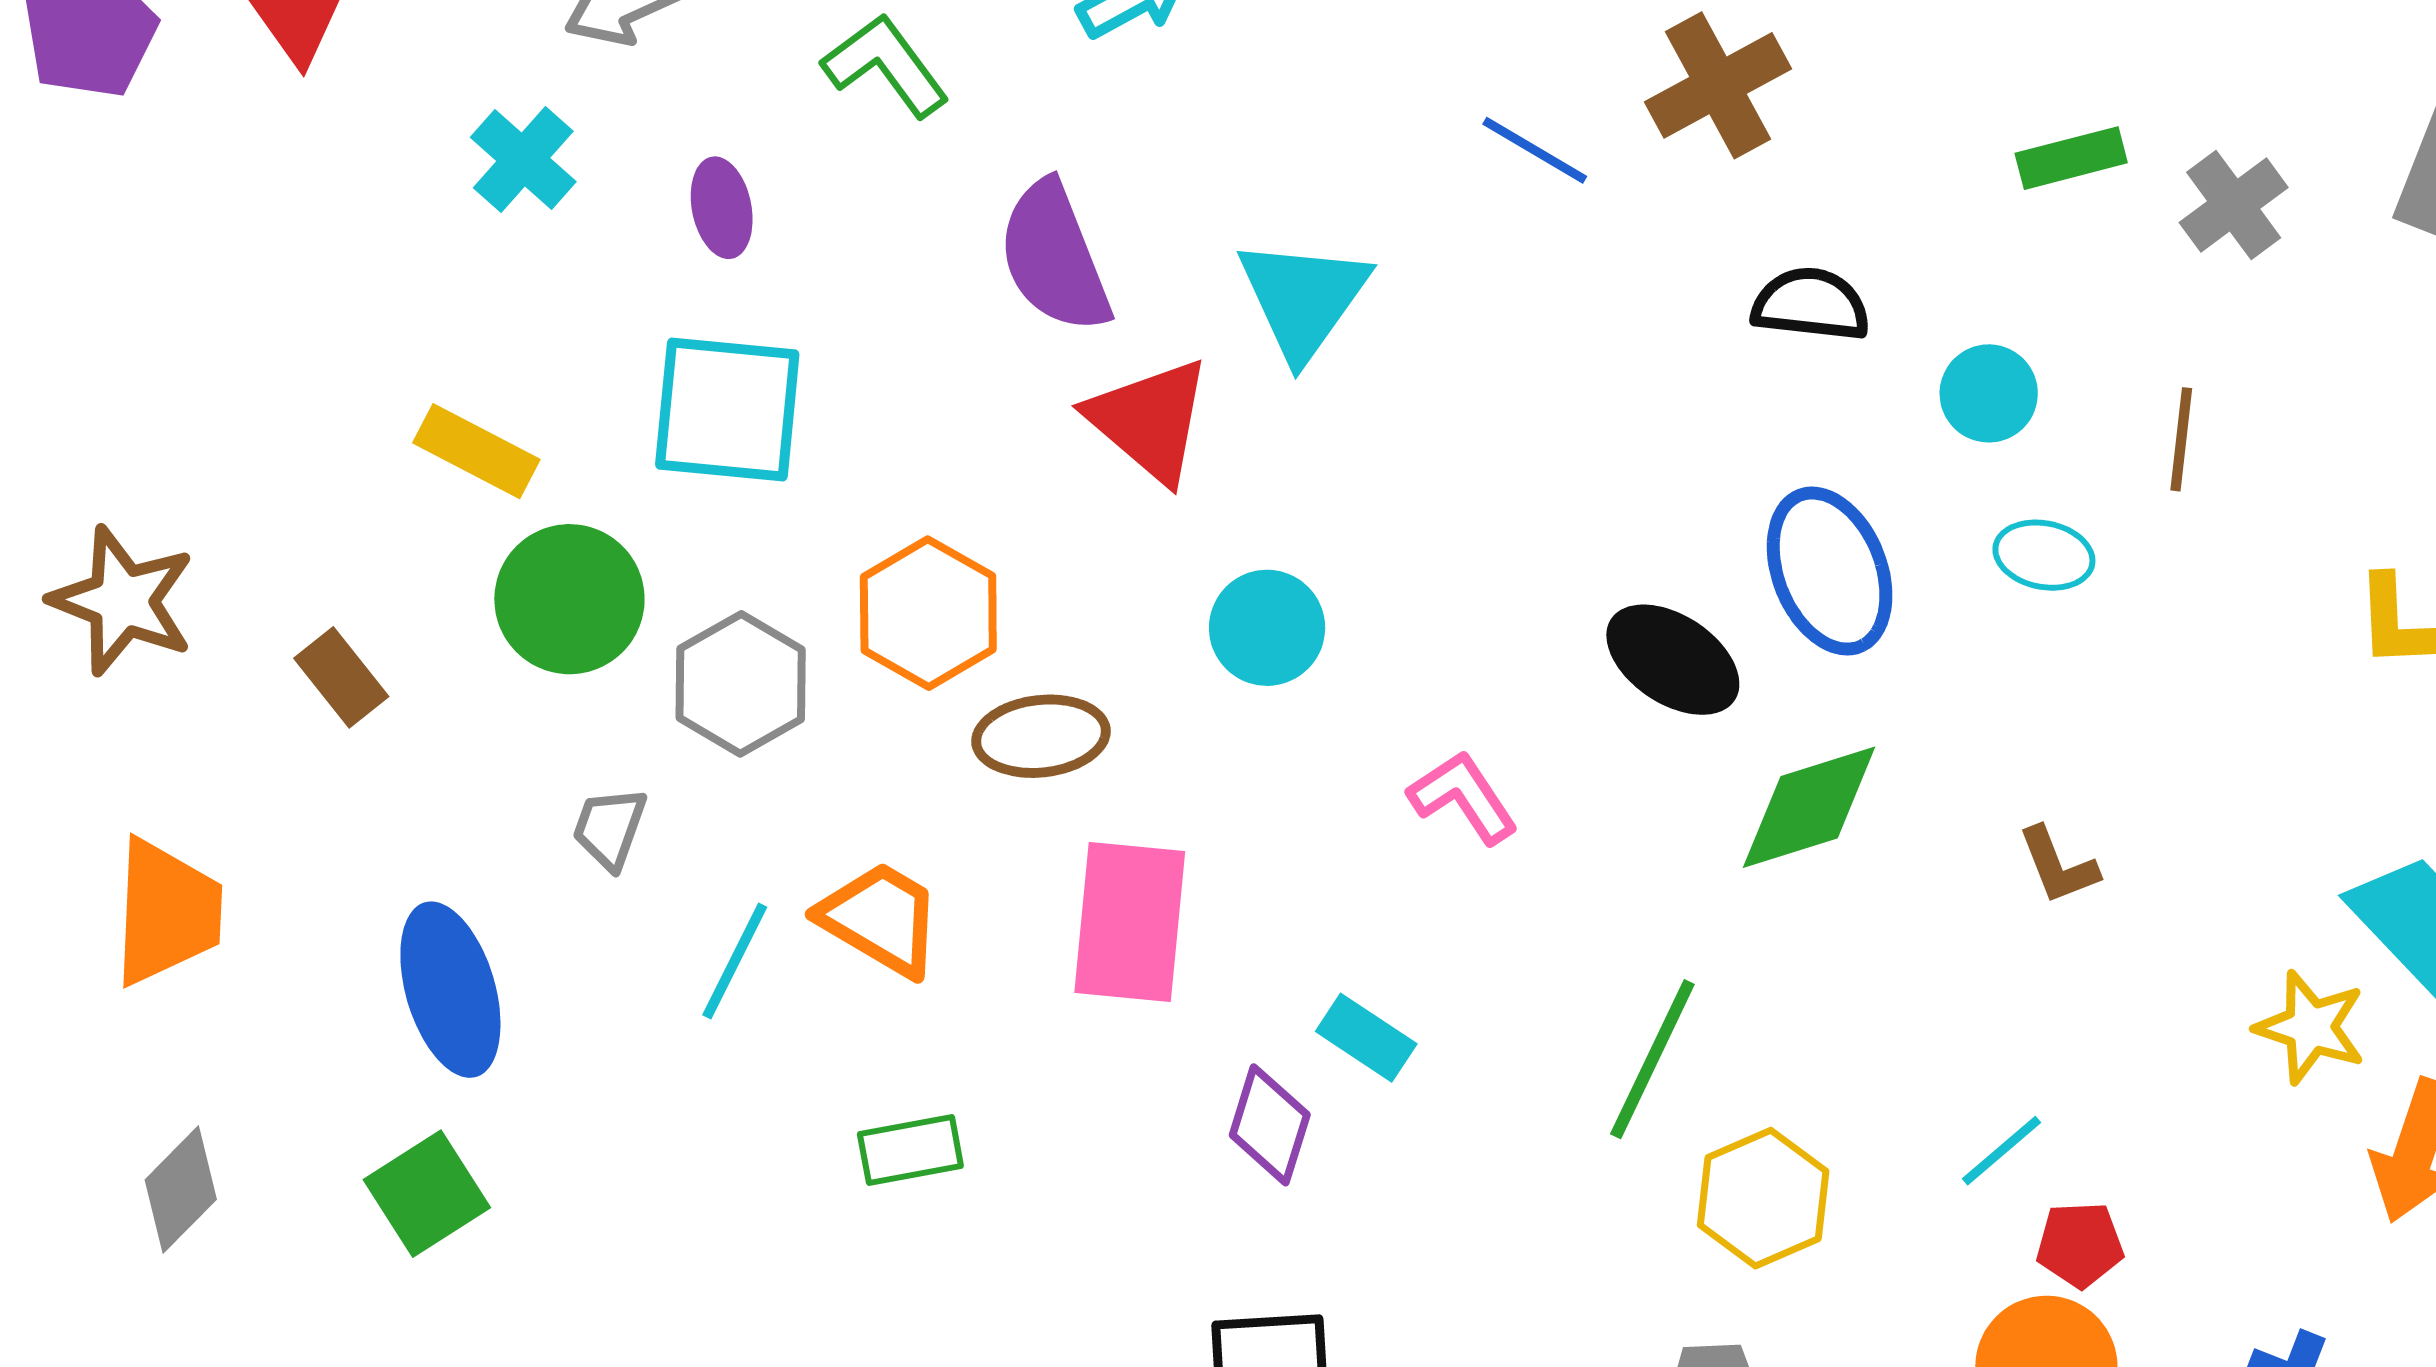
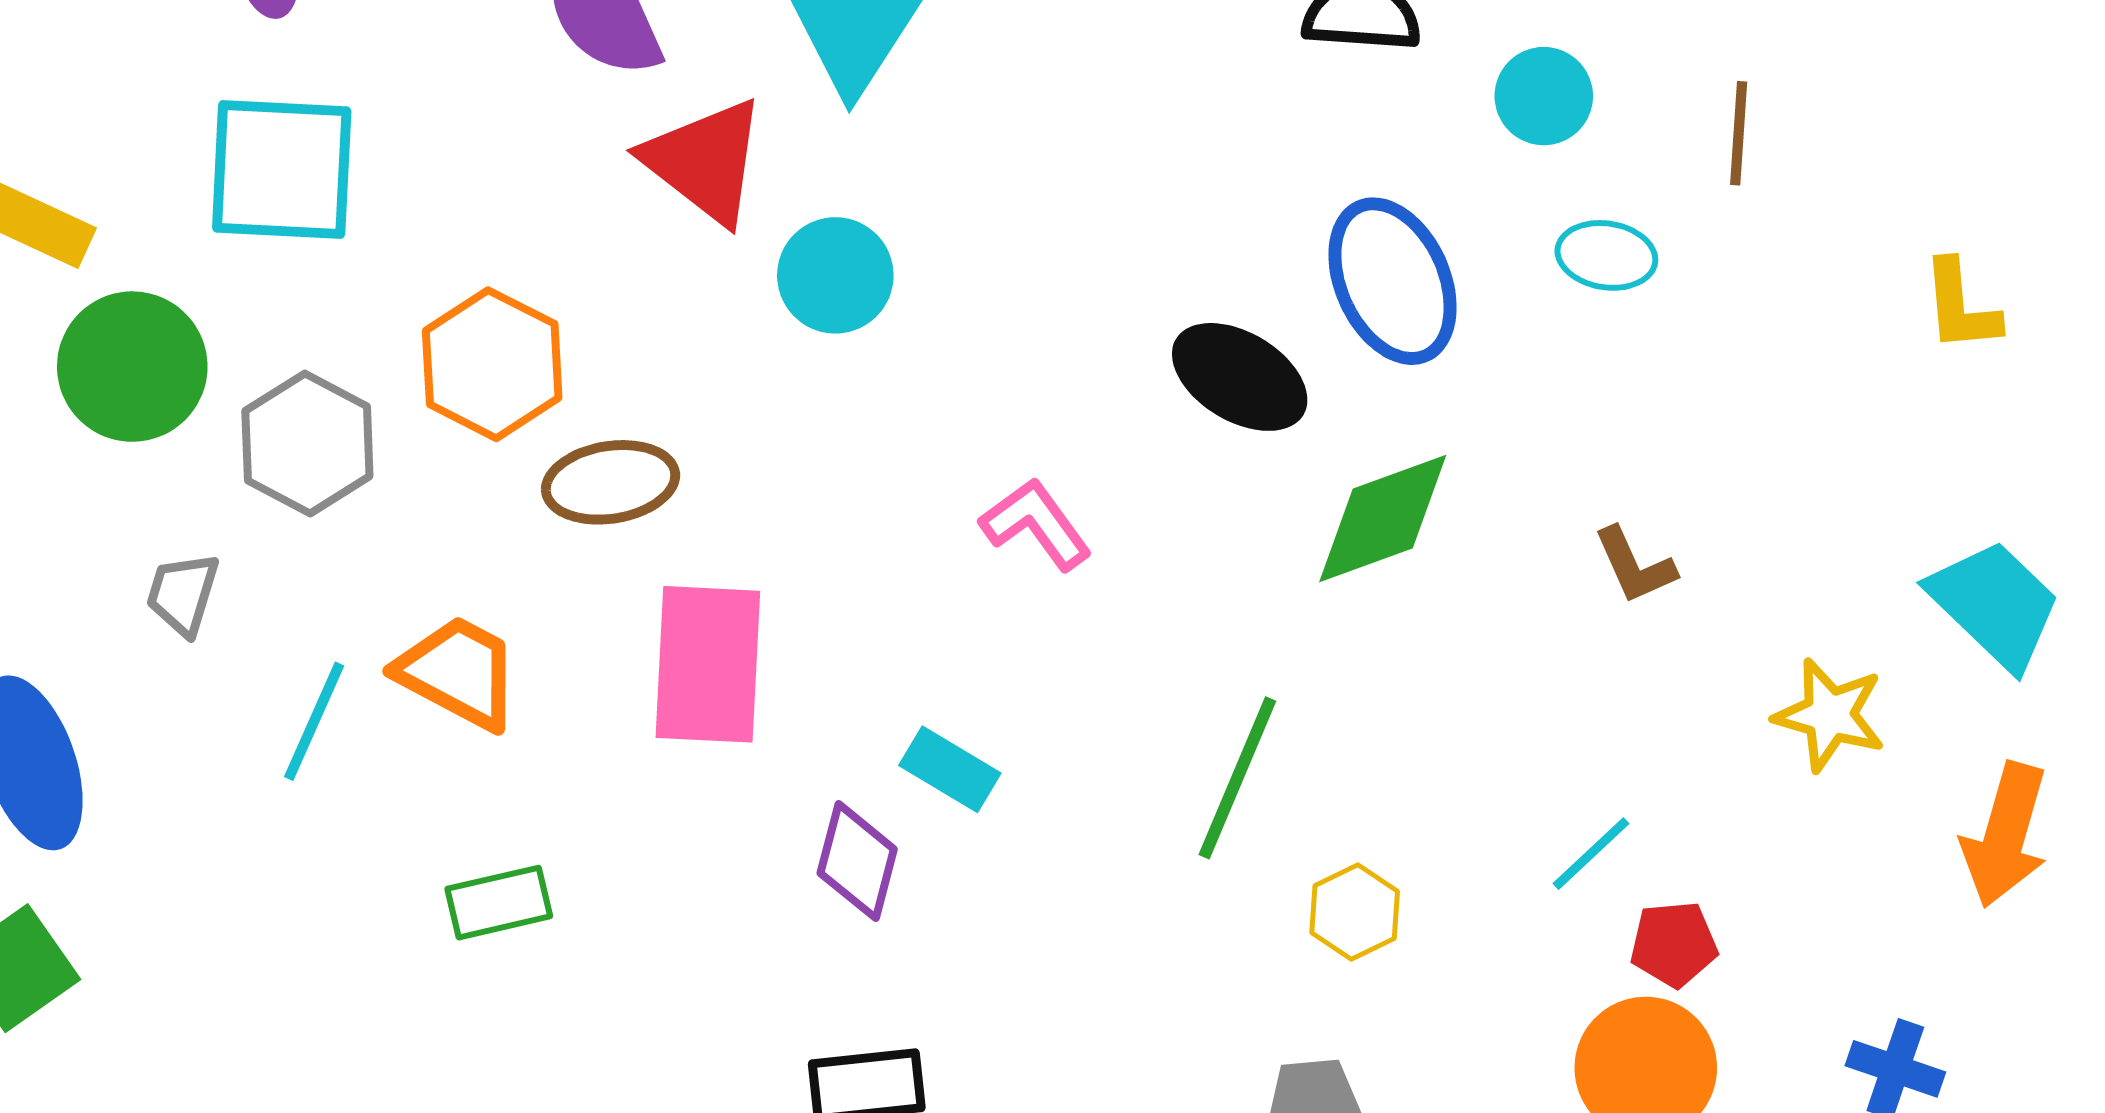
cyan circle: (1267, 628) -> (835, 275), moved
yellow star: (2311, 1027) -> (1830, 715), moved
yellow hexagon: (1763, 1198) -> (1355, 912), size x0.7

